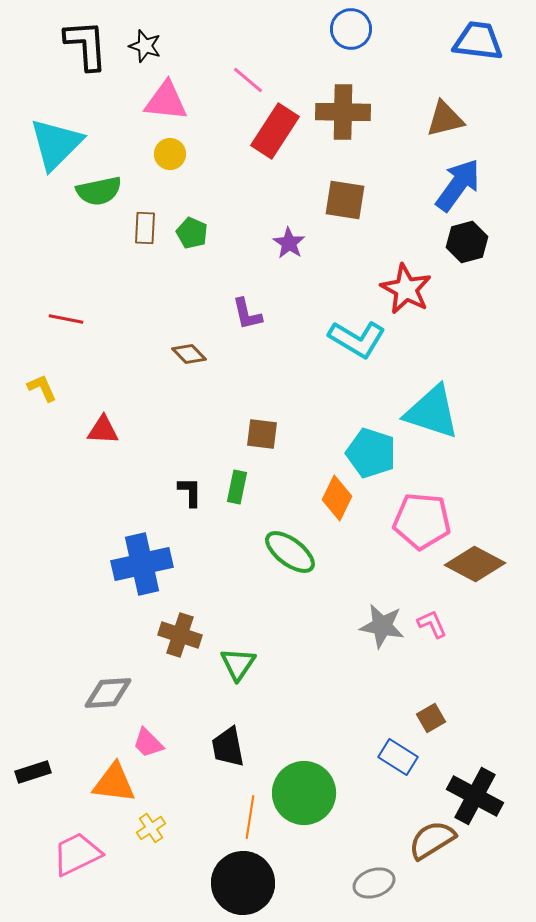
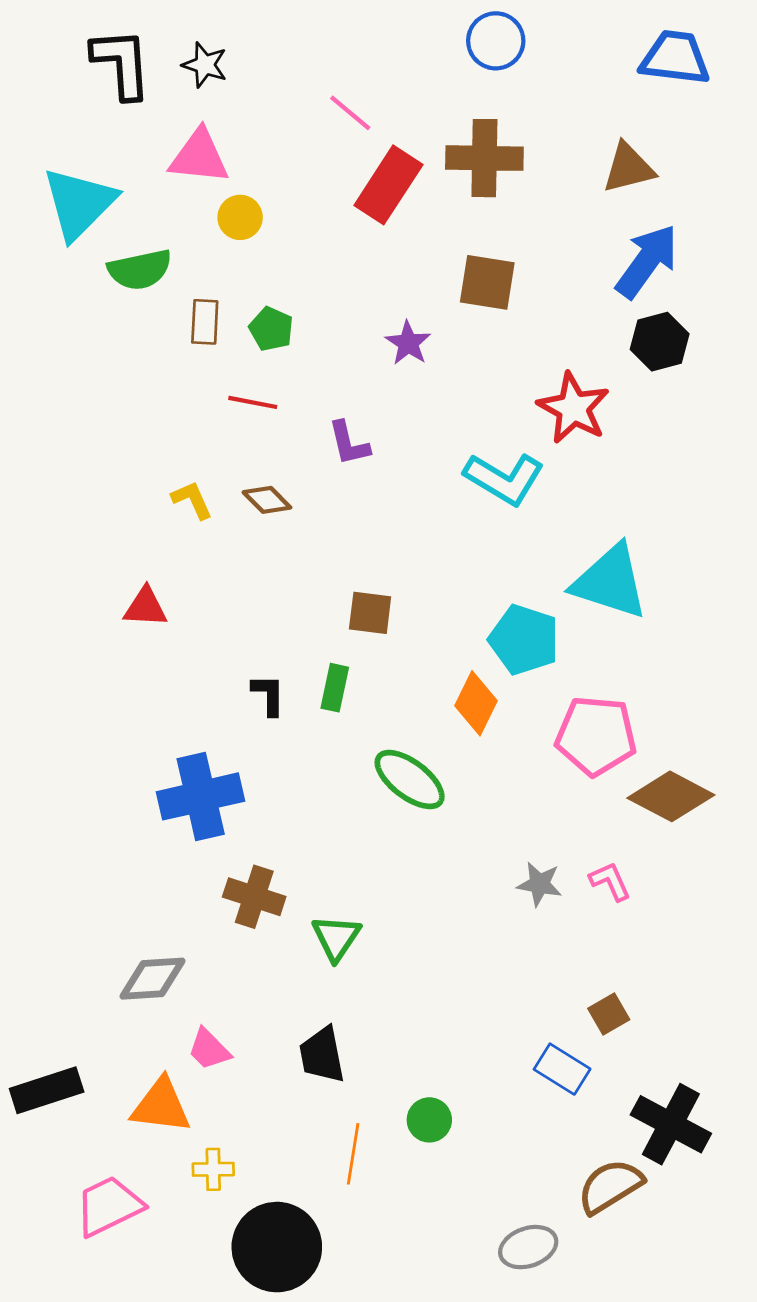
pink triangle: (166, 101) -> (199, 157), moved
red line: (66, 319) -> (253, 402), moved
yellow L-shape: (42, 388) -> (192, 500), moved
gray star: (382, 626) -> (540, 884), size x0.7
black rectangle: (33, 772) -> (47, 1090), size x1.4
green circle: (304, 793) -> (429, 1120), size x0.5
yellow cross: (151, 828) -> (213, 1169), turned 32
black circle: (243, 883) -> (277, 1247), moved

